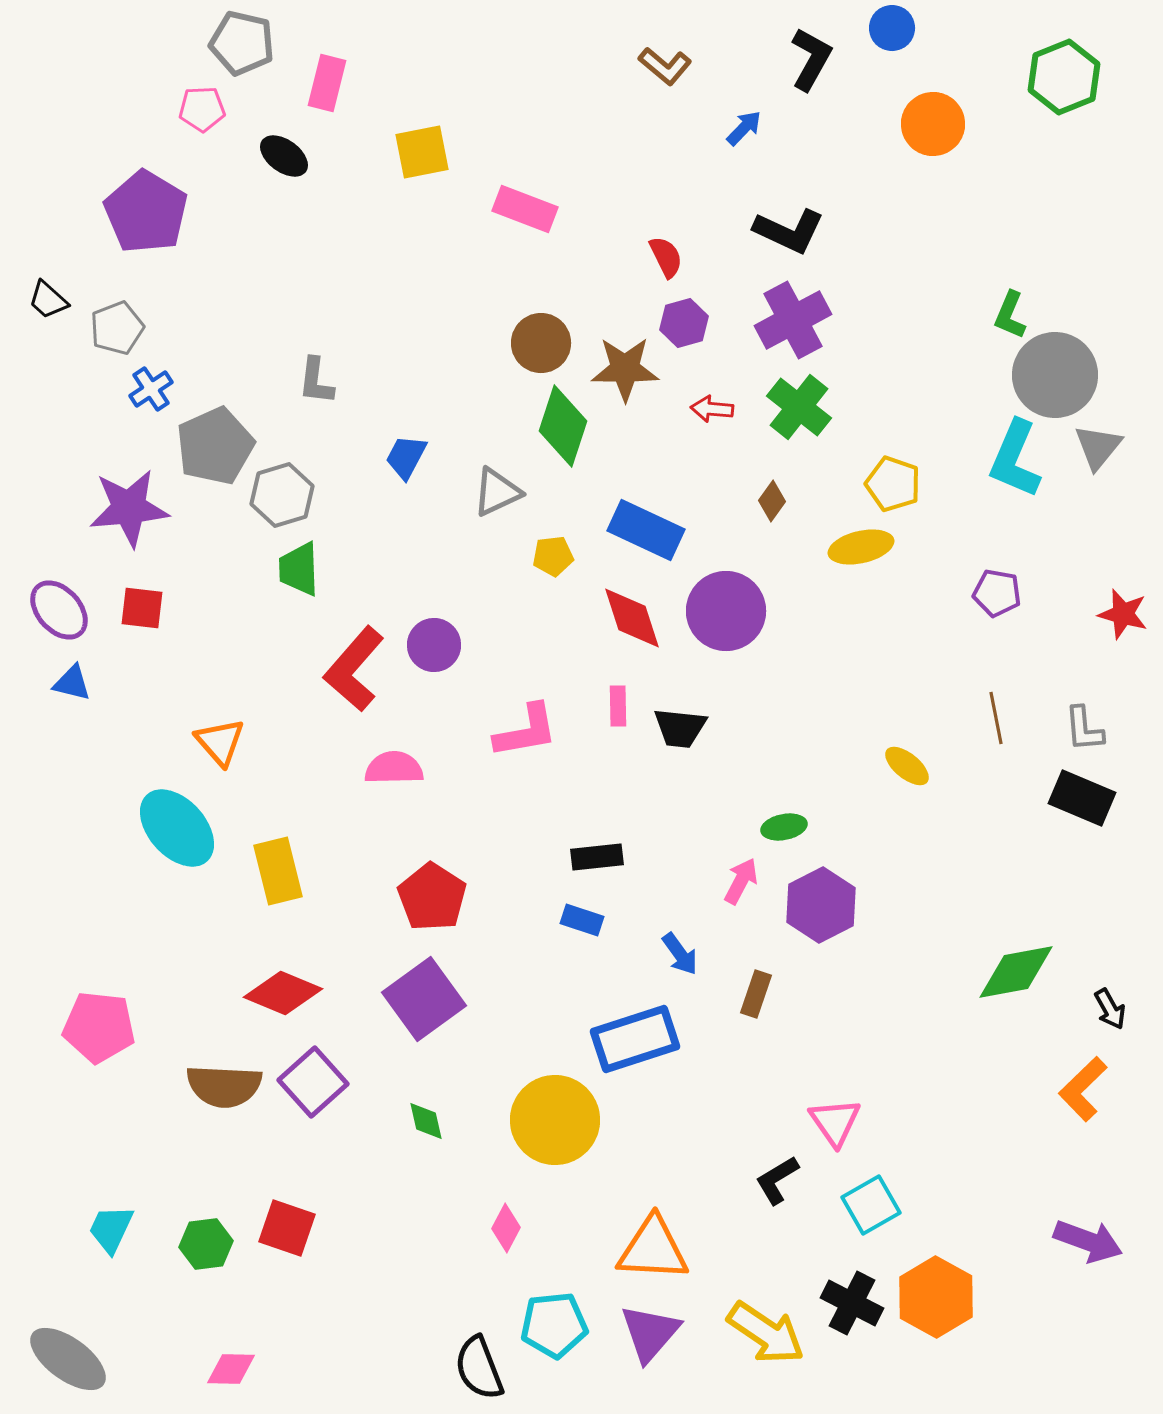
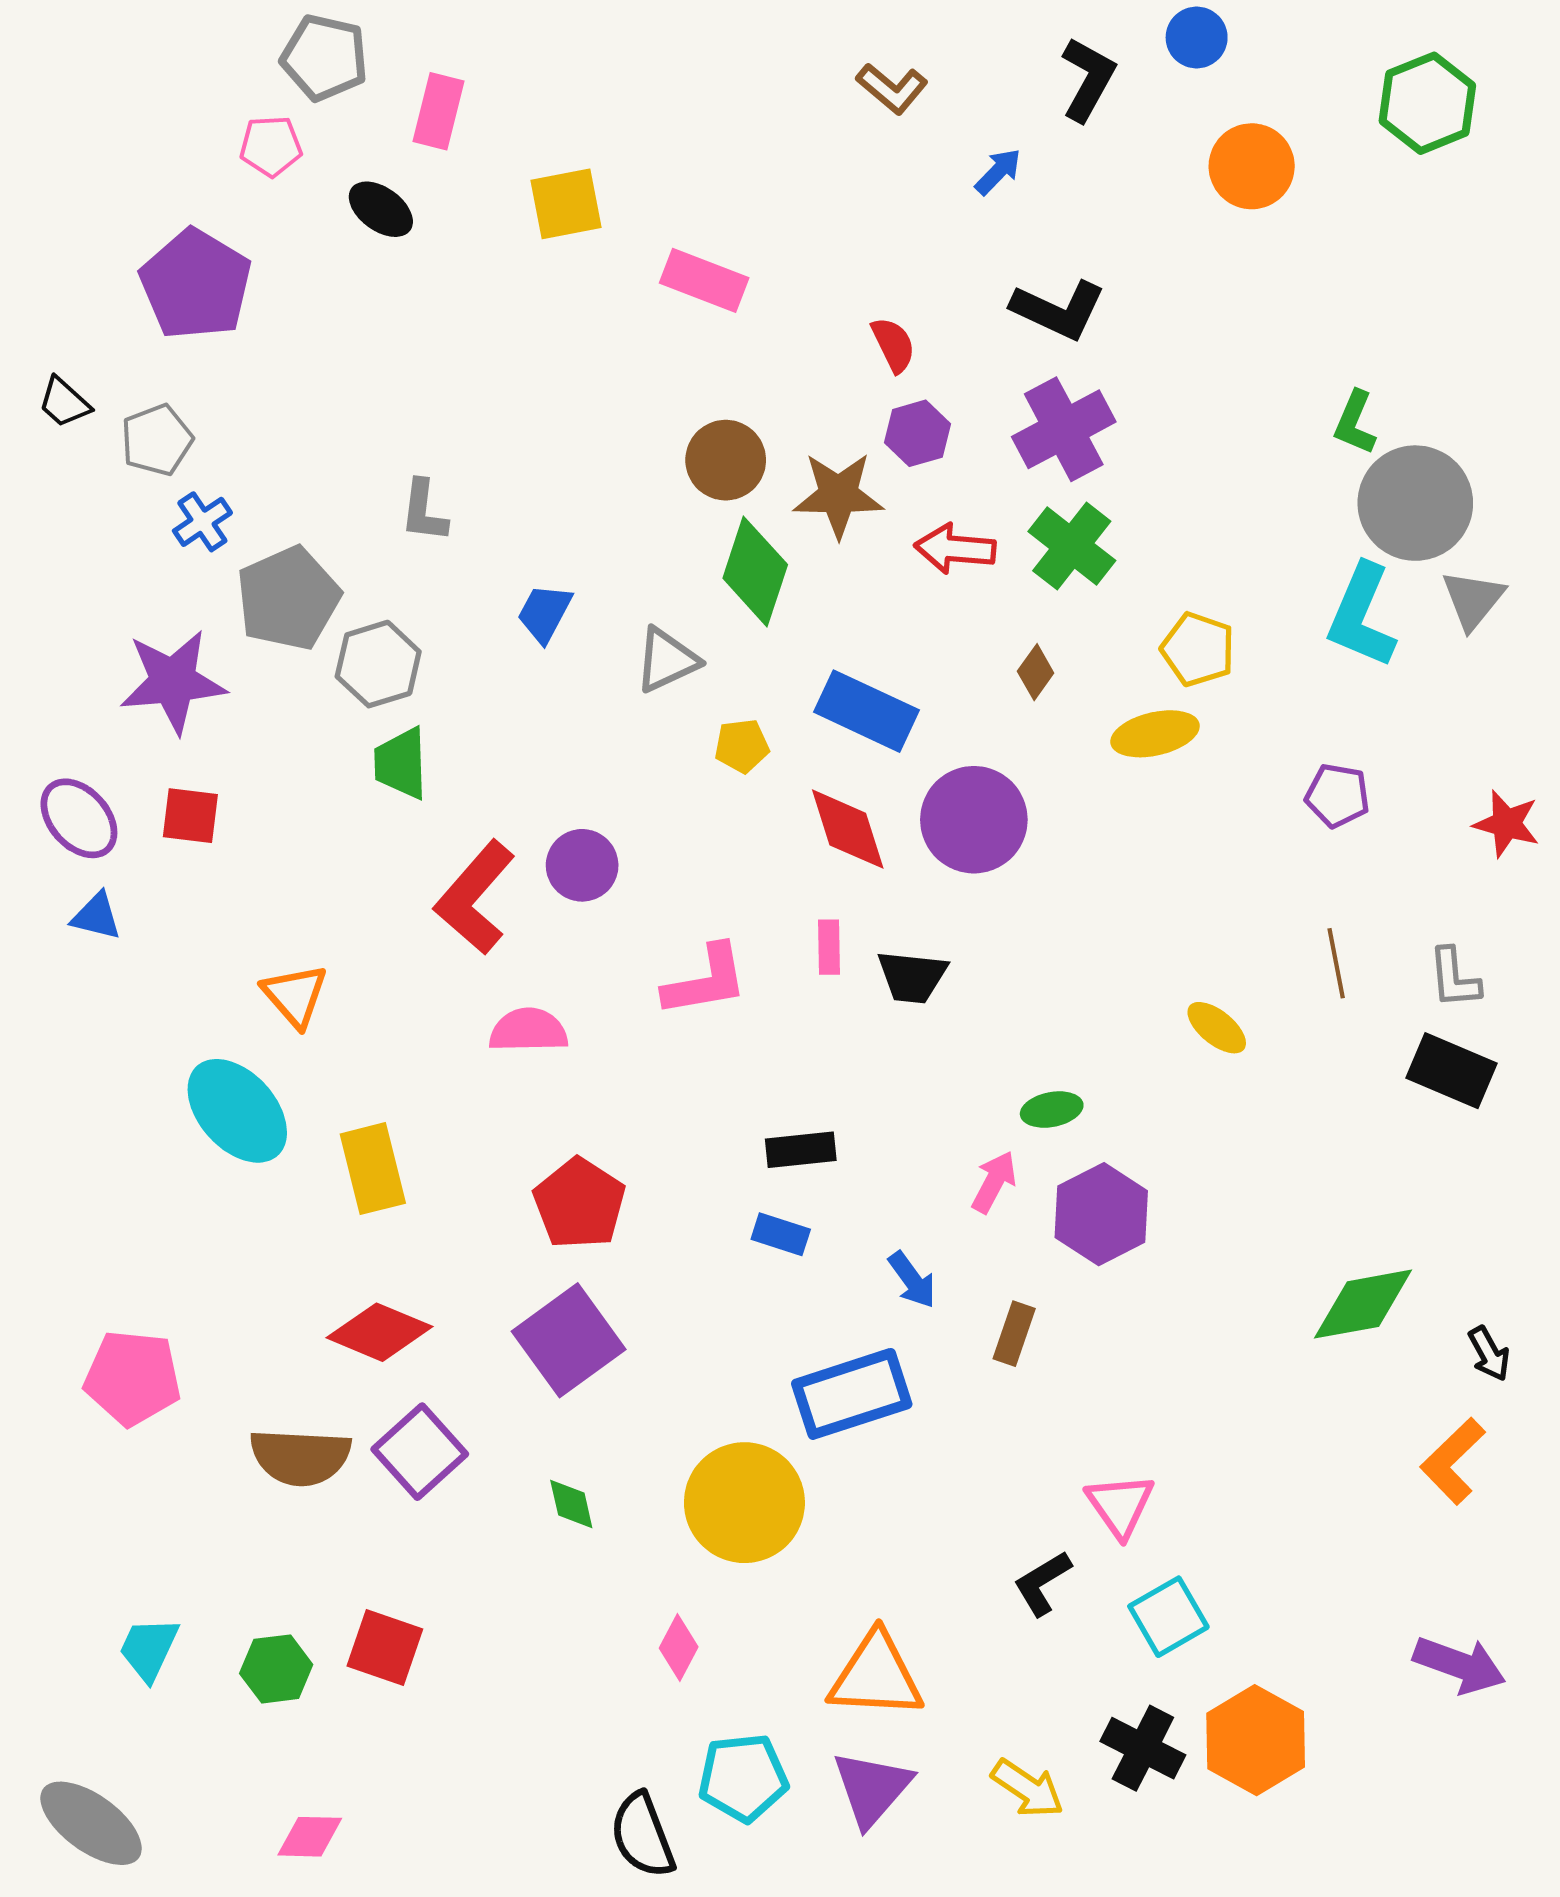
red arrow: (712, 409) -> (955, 549), size x1.4
yellow arrow: (766, 1333) -> (1028, 1788), size x0.7

